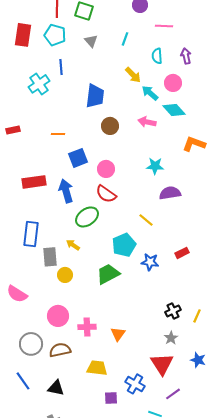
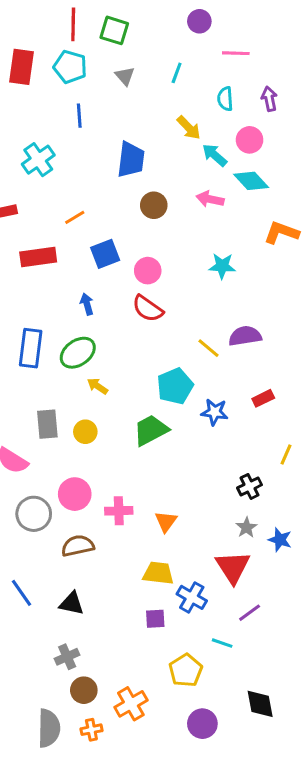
cyan cross: (39, 84) -> (38, 160), moved
orange line: (58, 134) -> (75, 217), turned -32
red rectangle: (34, 182) -> (38, 257), moved
blue arrow: (66, 191) -> (87, 304), size x0.6
purple semicircle: (170, 193) -> (245, 336), moved
green ellipse: (87, 217) -> (78, 353), moved
blue rectangle: (31, 234) -> (31, 348), moved
gray rectangle: (50, 257) -> (47, 424), moved
yellow line: (197, 316) -> (286, 455), moved
gray circle: (31, 344) -> (34, 514), moved
blue star: (198, 360) -> (280, 540), moved
yellow trapezoid: (97, 368) -> (158, 573), moved

